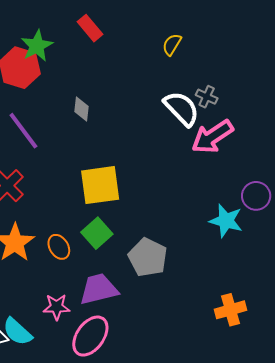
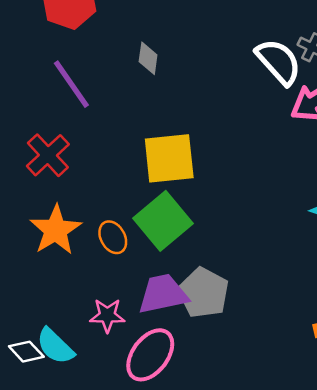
green square: (97, 233) -> (163, 221), size x1.4
gray pentagon: (148, 257) -> (203, 293), moved

